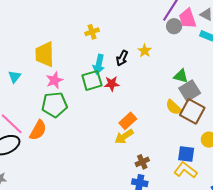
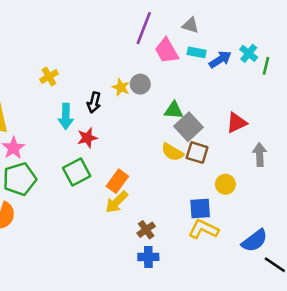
pink trapezoid: (188, 18) -> (167, 51), moved
gray circle: (174, 26) -> (140, 84), moved
green square: (92, 80) -> (77, 172), moved
brown square: (192, 111) -> (197, 153), size x0.7

